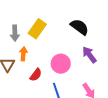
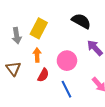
orange arrow: (23, 54) -> (37, 55), moved

